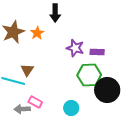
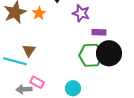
purple star: (75, 48) -> (81, 13), moved
black circle: (107, 90) -> (109, 53), moved

